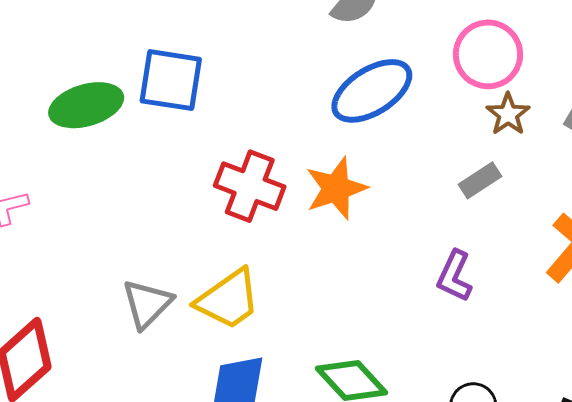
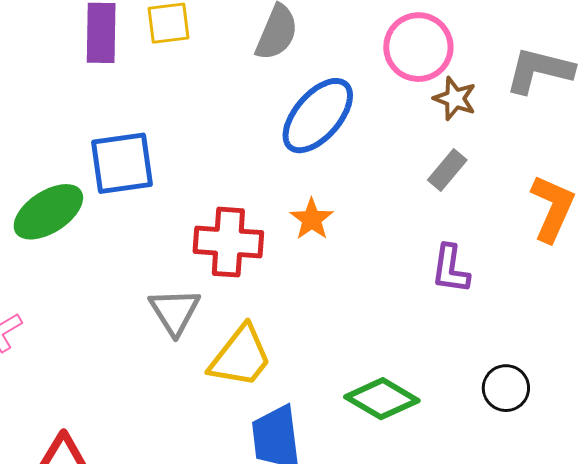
orange star: (336, 188) -> (312, 219), size x0.7
gray triangle: (147, 304) -> (175, 311), moved

